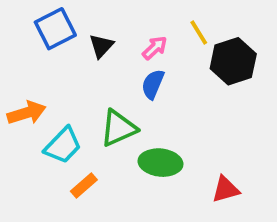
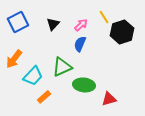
blue square: (55, 29) -> (18, 22), moved
orange arrow: (27, 113) -> (14, 59), turned 144
red triangle: (226, 189) -> (109, 99), moved

